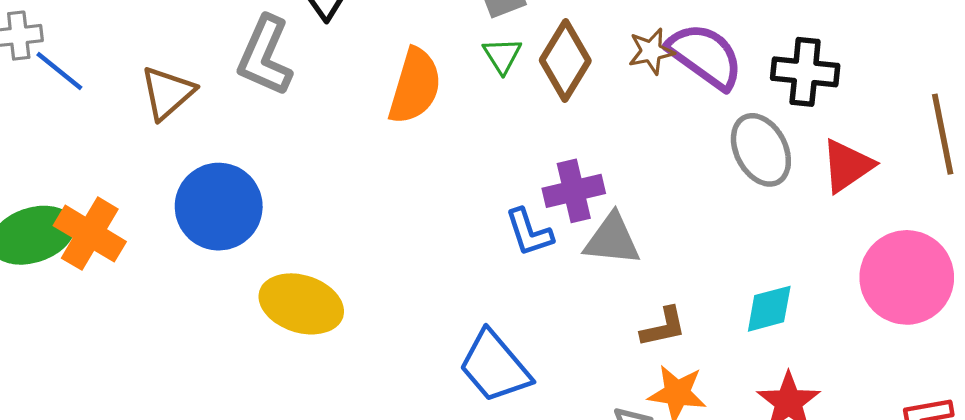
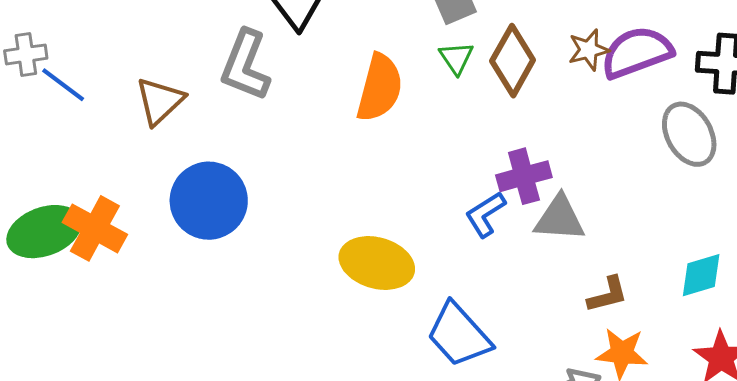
purple semicircle: (705, 56) -> (637, 52), turned -54
blue L-shape: (529, 232) -> (485, 214), turned 78
yellow ellipse: (301, 304) -> (377, 263), moved

